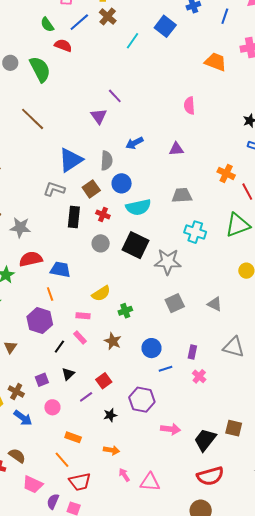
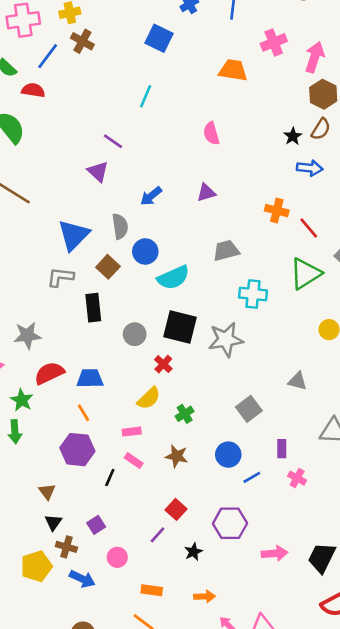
cyan line: (132, 41) -> (146, 96), moved
red cross: (103, 215) -> (163, 364), moved, turned 32
gray square: (175, 303) -> (249, 409), moved
black triangle: (68, 374) -> (53, 522), moved

